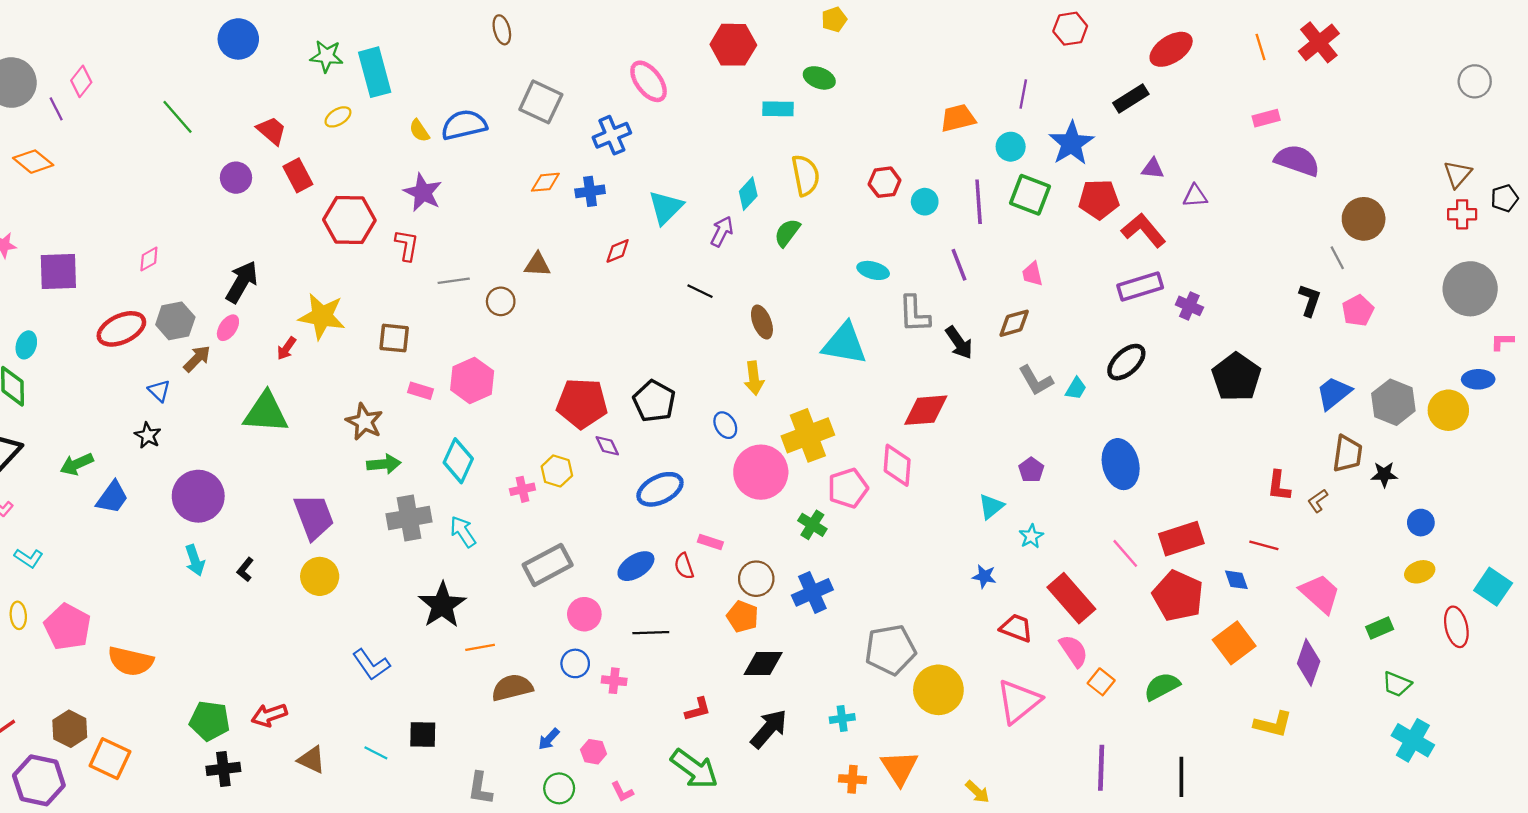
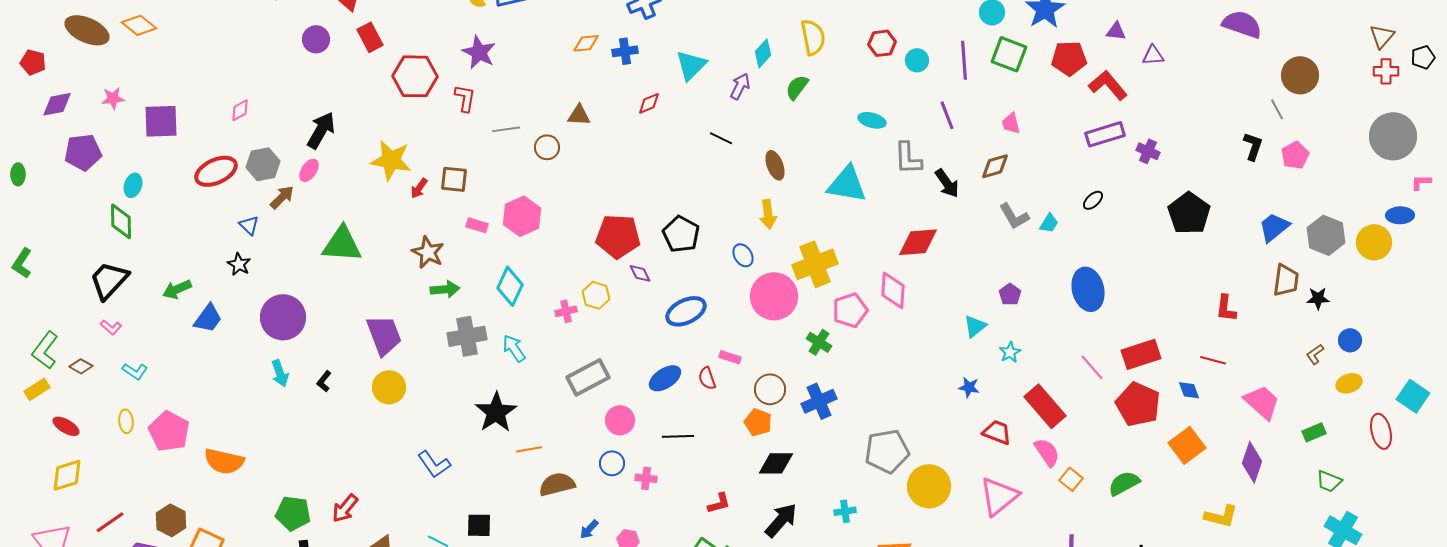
red arrow: (286, 348) -> (419, 188), moved
black ellipse: (1126, 362) -> (1093, 200), size x0.6
brown L-shape: (1318, 501) -> (1315, 354), moved
red arrow: (269, 715) -> (345, 508), turned -32

